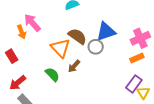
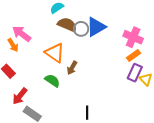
brown semicircle: (77, 36) -> (67, 25), moved
pink cross: (140, 38) -> (133, 37), moved, turned -30
gray circle: (96, 47) -> (81, 29), moved
orange rectangle: (137, 58) -> (133, 56), moved

